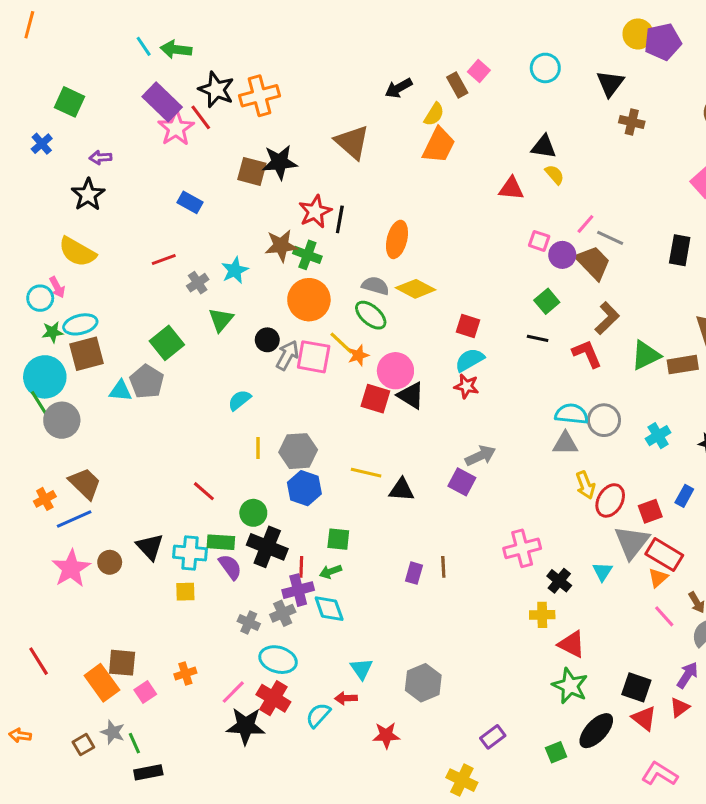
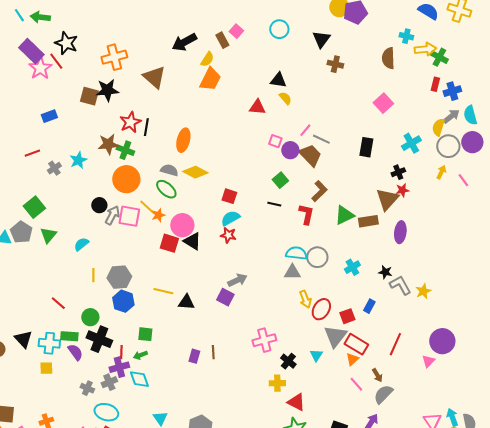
black arrow: (399, 88) -> (184, 42), size x1.4
orange cross: (260, 96) -> (114, 57), moved
blue rectangle: (190, 202) -> (49, 116), turned -49
green triangle: (221, 320) -> (48, 235), moved
red L-shape: (587, 354) -> (306, 214), turned 35

